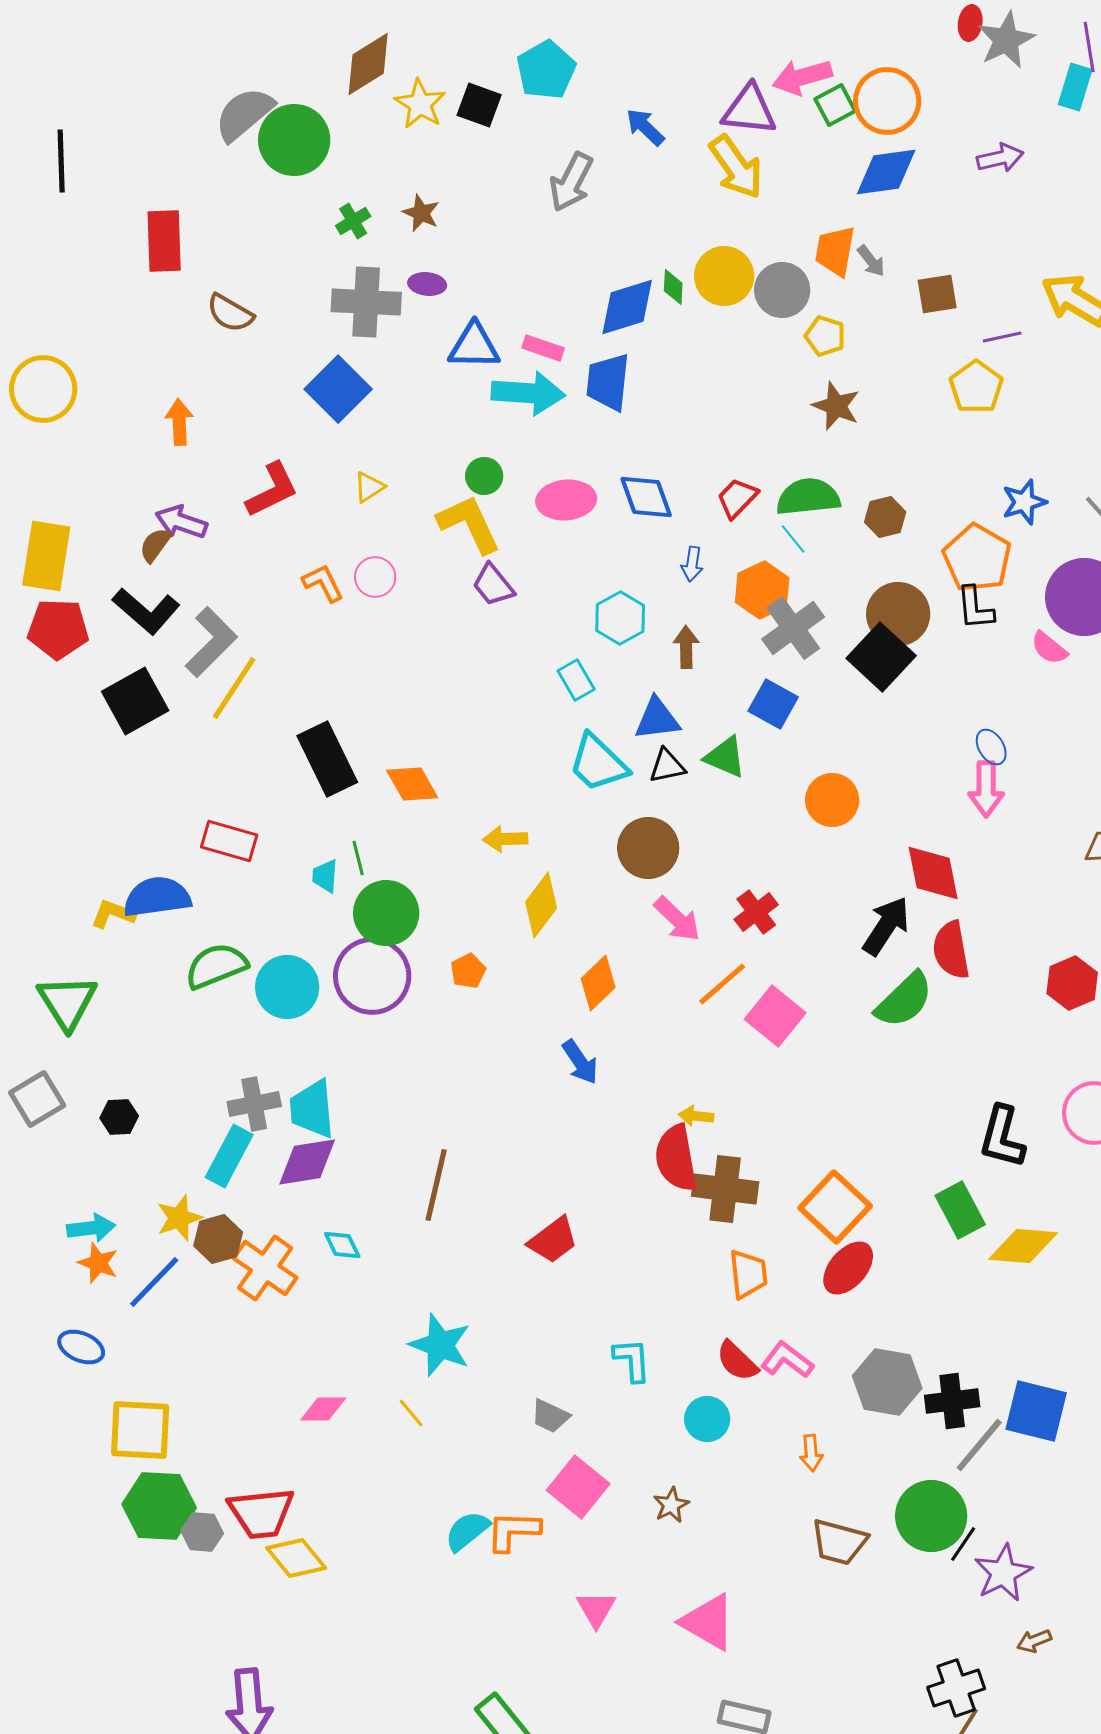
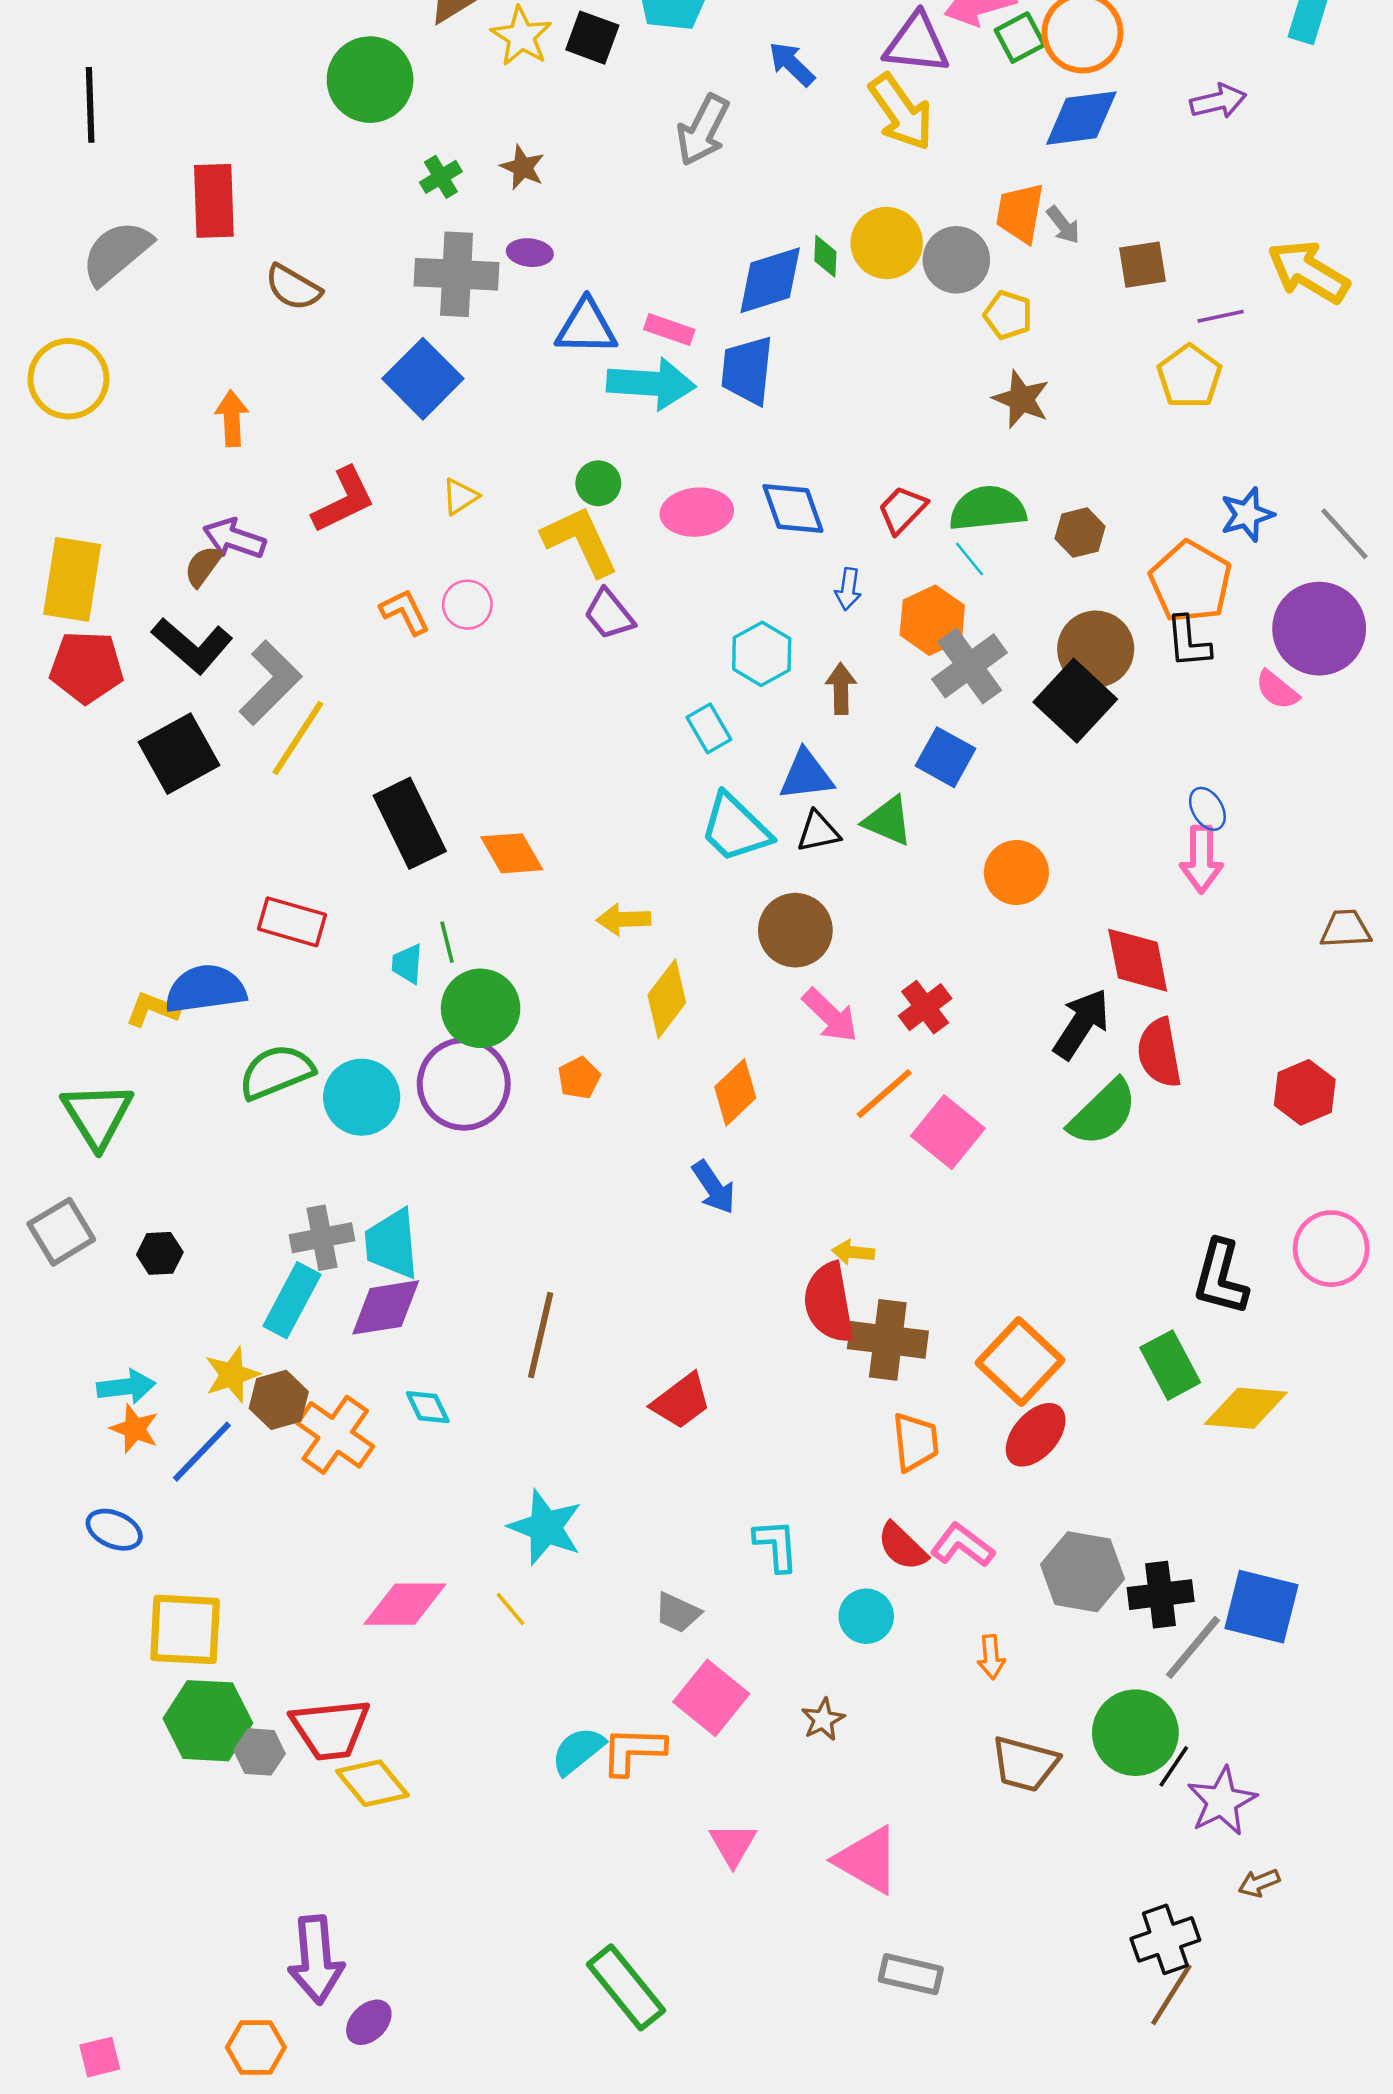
gray semicircle: (244, 114) -> (117, 253), moved
pink diamond: (323, 1409) -> (405, 1604), size x1.5

